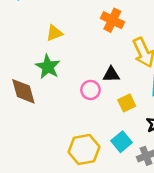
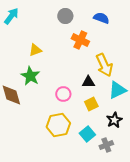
black triangle: (111, 74) -> (88, 82), moved
yellow hexagon: (84, 149) -> (58, 125), moved

